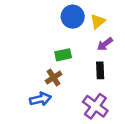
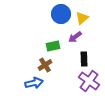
purple arrow: (105, 44) -> (75, 37), moved
purple cross: (95, 106) -> (89, 81), moved

